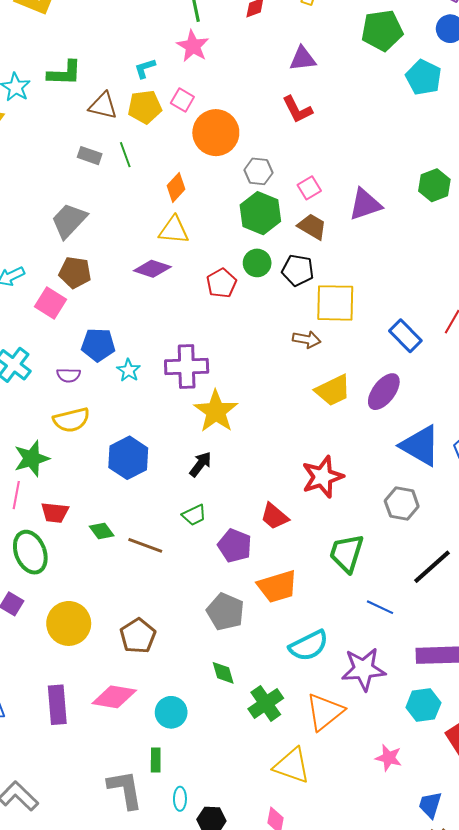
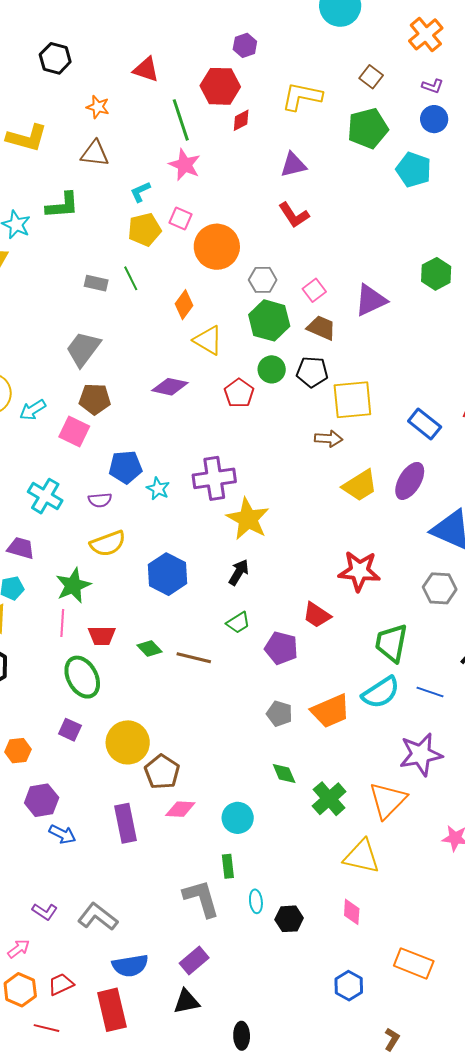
brown triangle: (103, 106) -> (95, 154), moved
yellow triangle: (174, 230) -> (208, 340), moved, turned 32
red star: (322, 477) -> (359, 571), turned 30
orange trapezoid: (277, 587) -> (330, 711), moved
gray pentagon: (225, 612) -> (279, 714), size x0.7
brown pentagon: (138, 636) -> (162, 772), moved
cyan semicircle: (309, 646) -> (381, 692), moved
pink diamond: (114, 697) -> (180, 809), size x0.7

